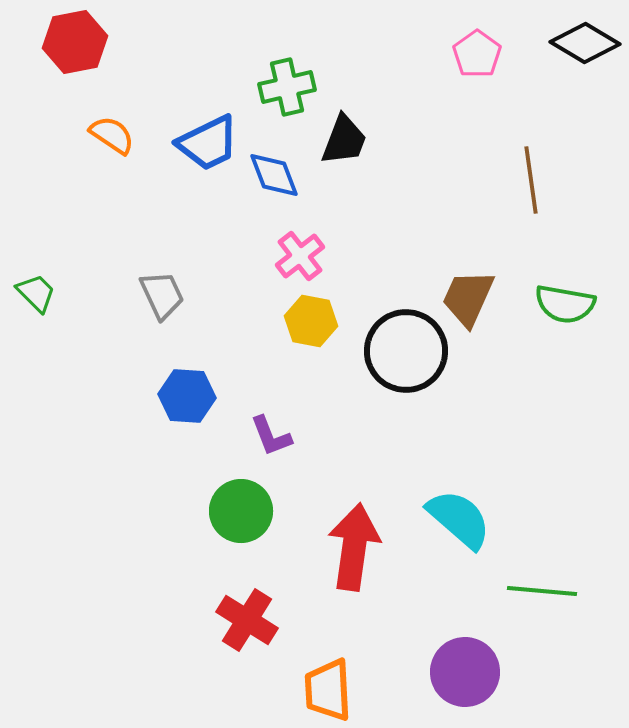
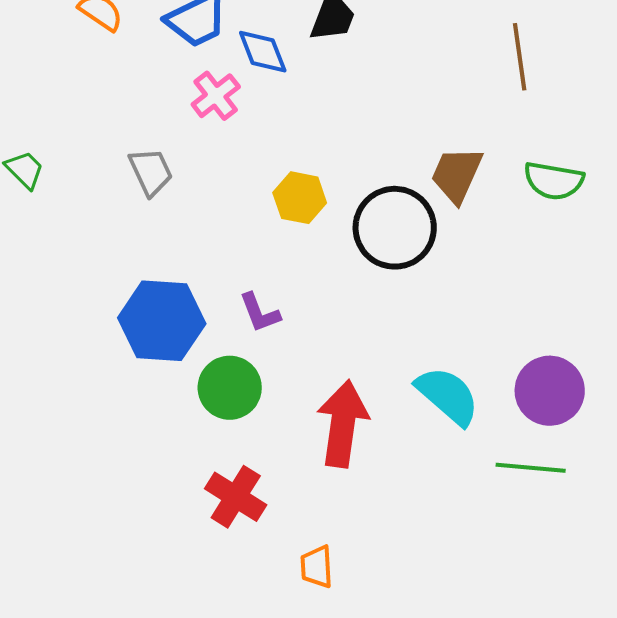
pink cross: (300, 256) -> (216, 96), moved
blue hexagon: (187, 396) -> (162, 321), moved, size x1.5
purple circle: (465, 672) -> (550, 391), moved
orange trapezoid: (328, 690) -> (317, 567), size x0.7

